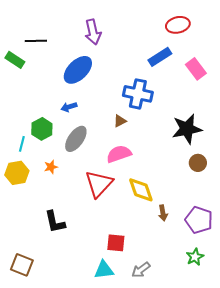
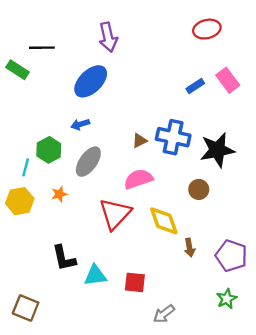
blue rectangle: (160, 57) -> (195, 86), moved, size x0.7
blue cross: (138, 94) -> (173, 137), moved
brown circle: (198, 163) -> (199, 189), moved
cyan triangle: (104, 270) -> (95, 275), moved

